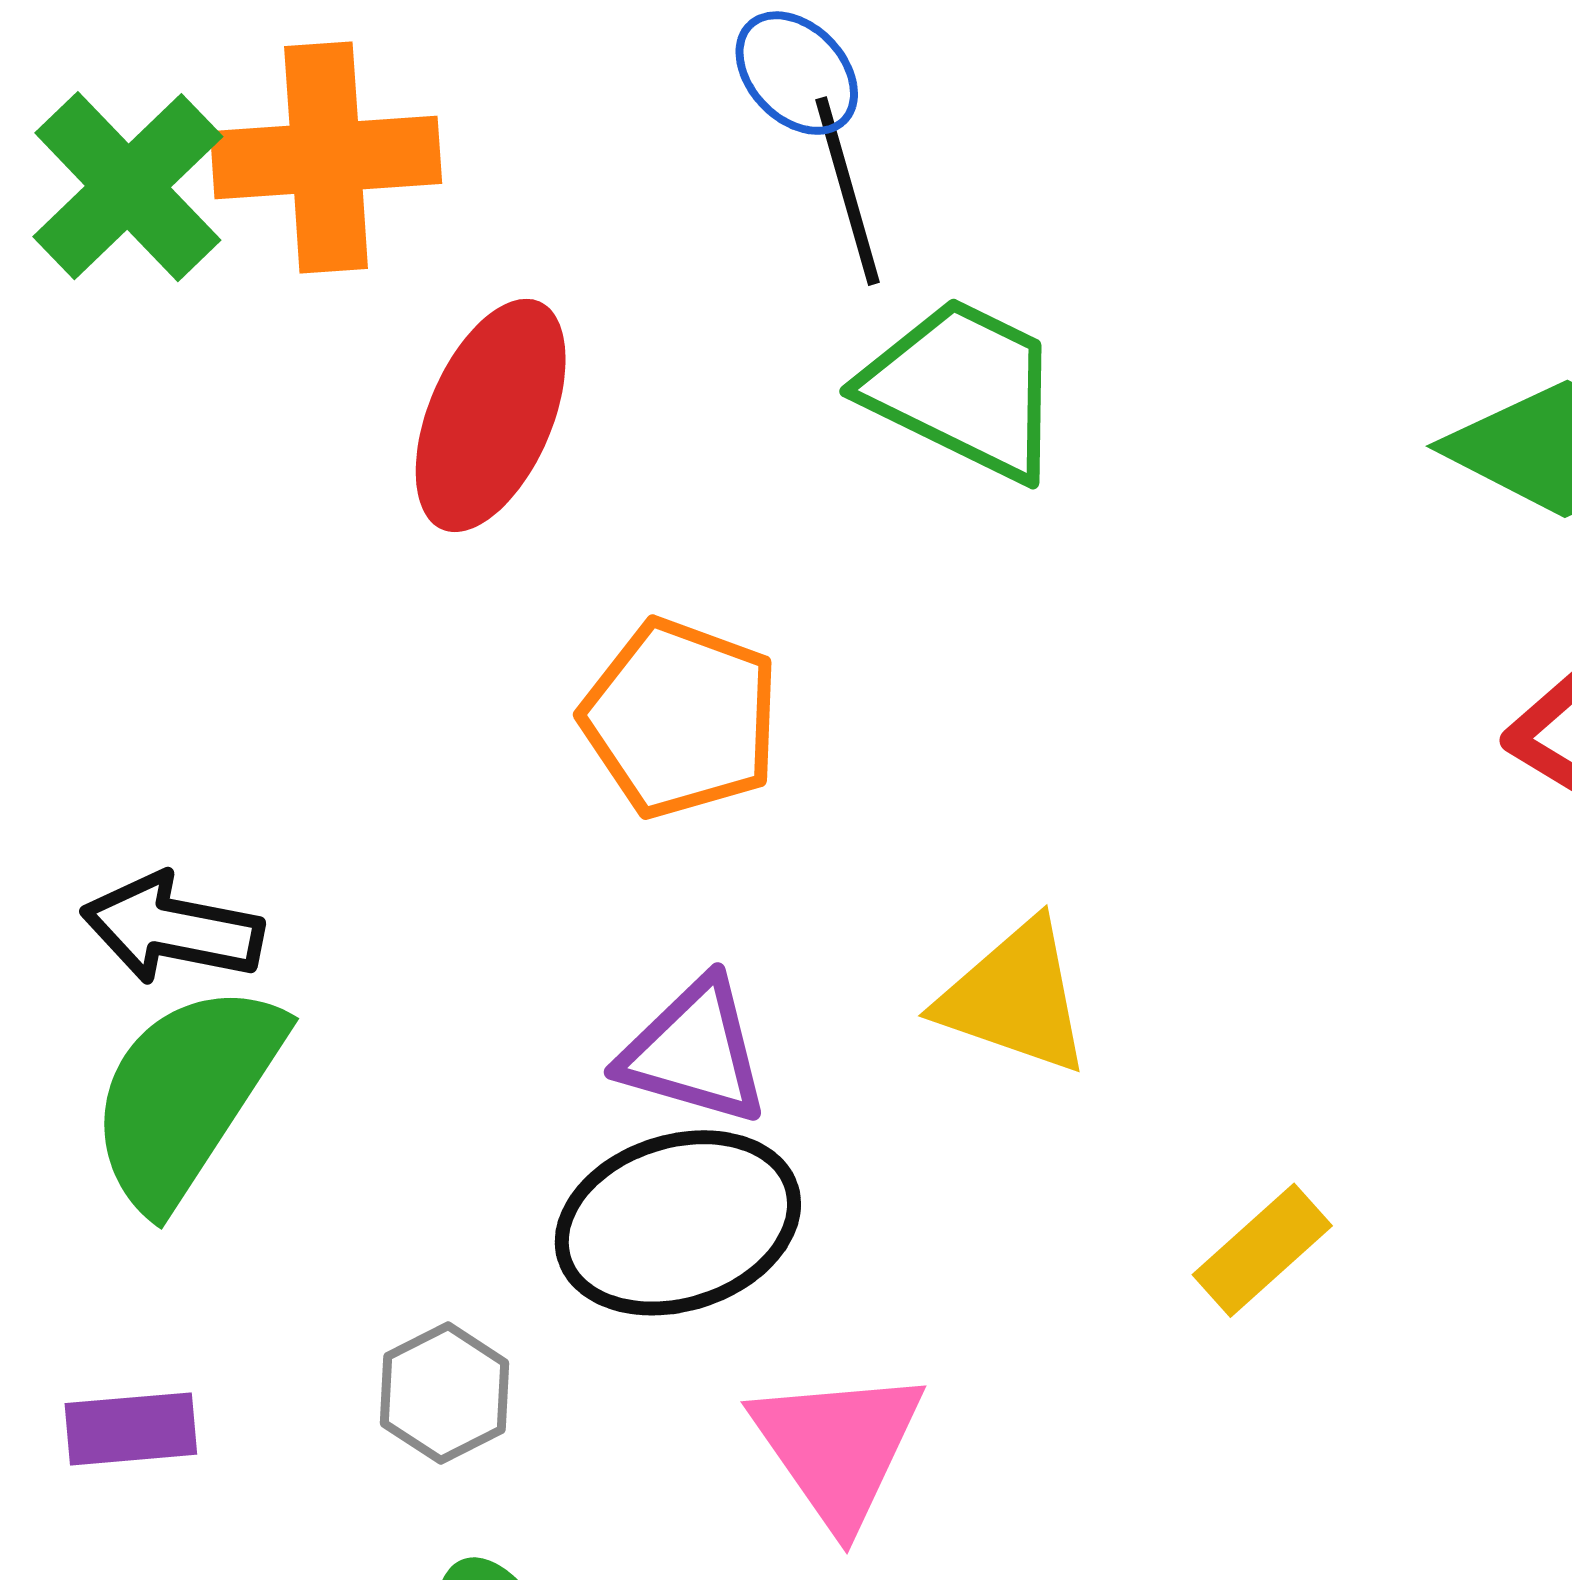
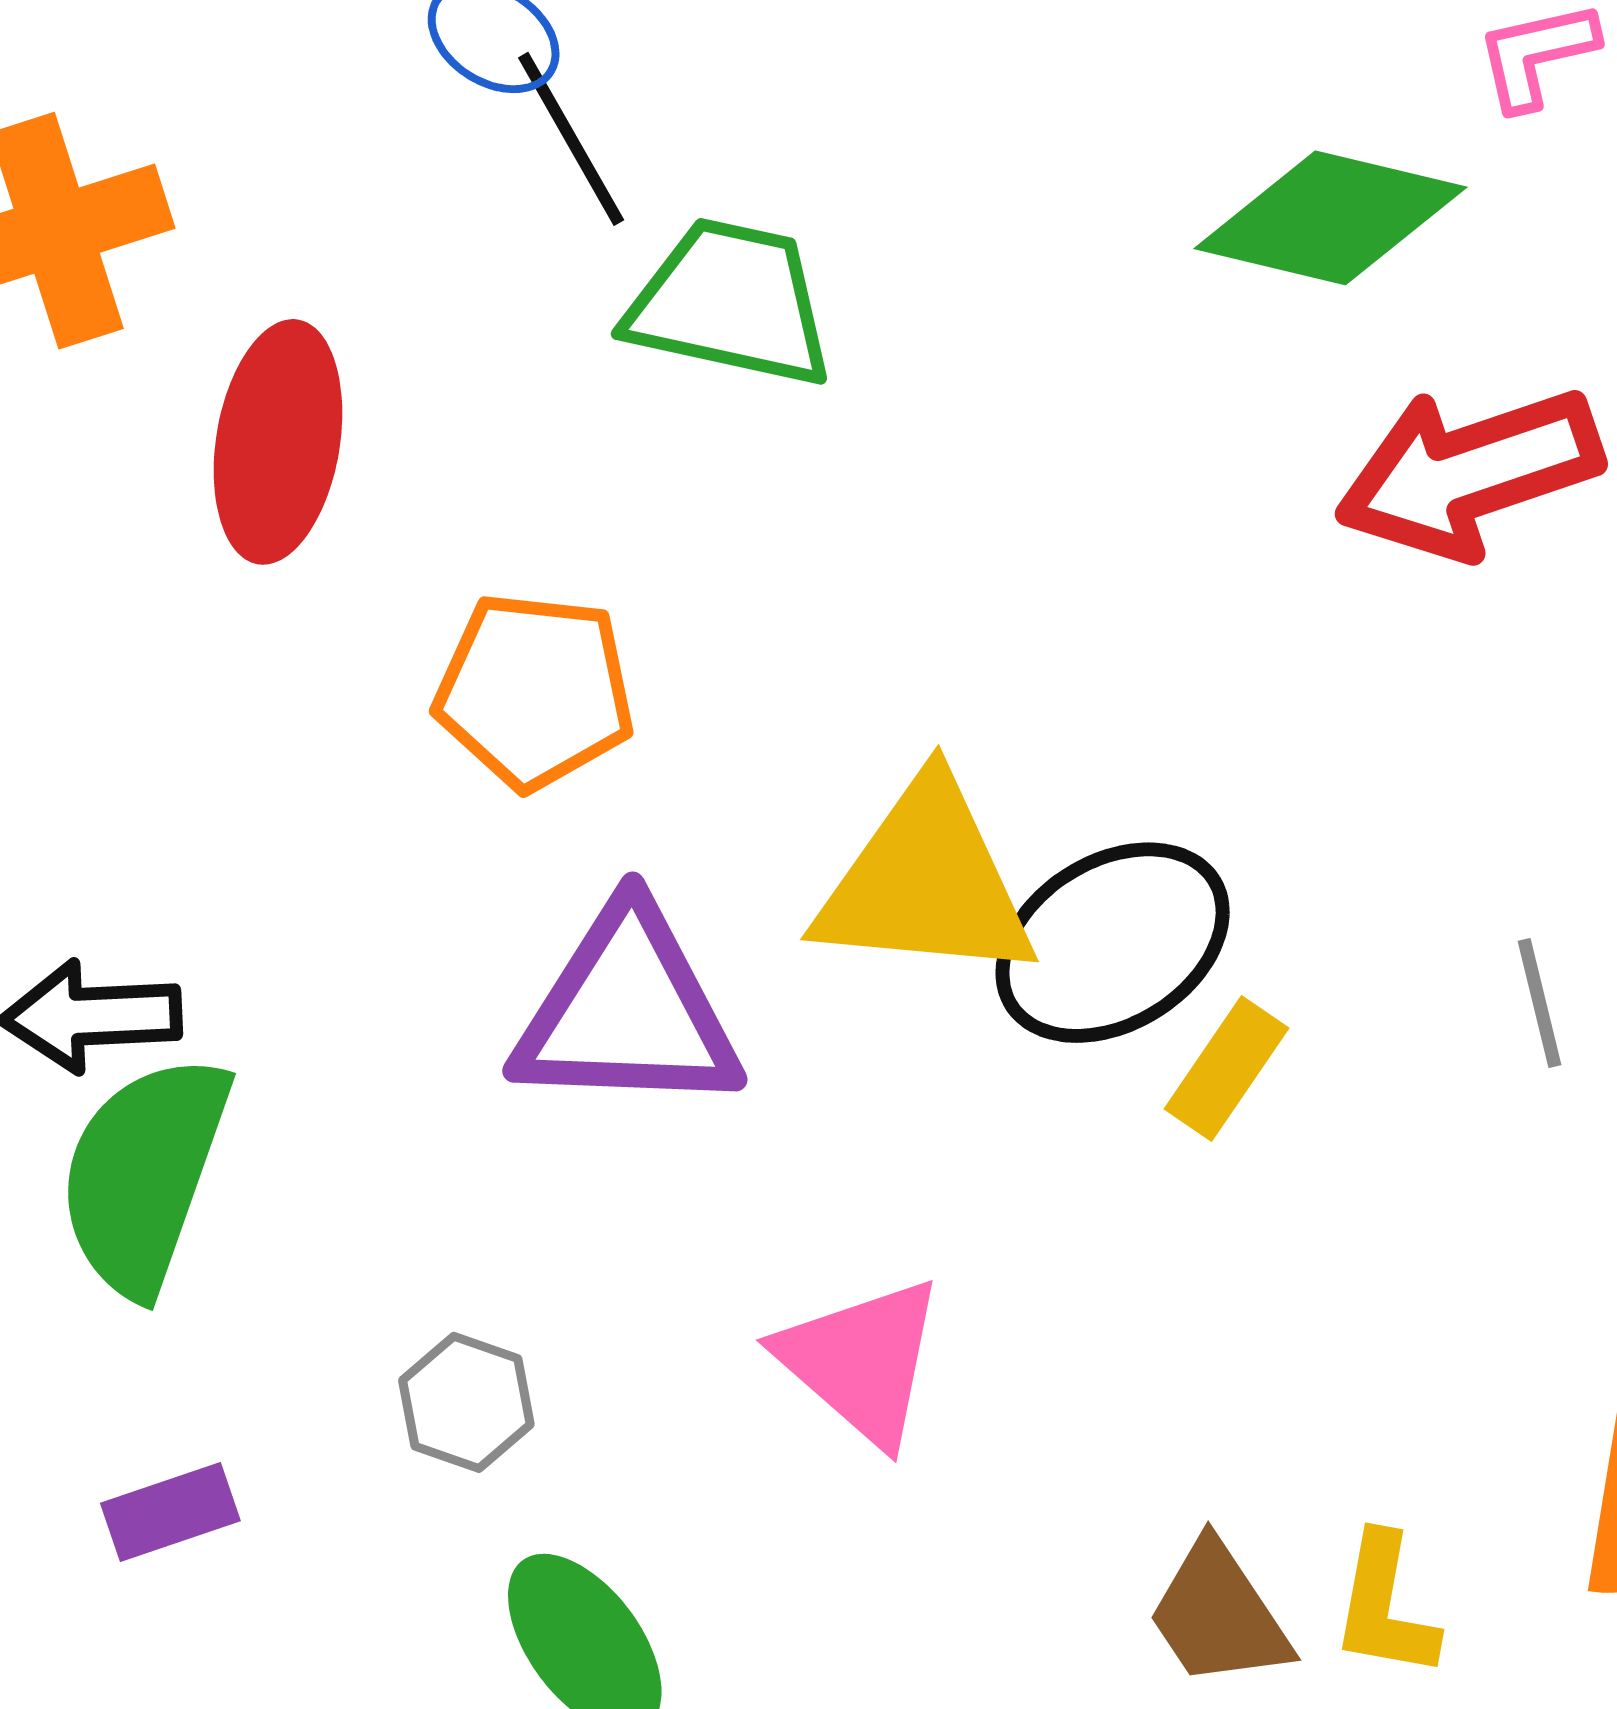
yellow triangle: (1015, 997) -> (926, 882), size x1.4
purple triangle: (694, 1052) -> (627, 1011), size x1.5
black ellipse: (678, 1223) -> (1113, 943), moved

